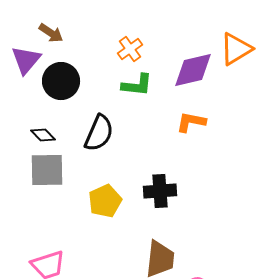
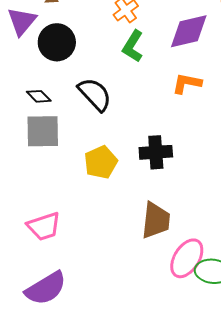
green L-shape: (137, 85) -> (133, 46), turned 116
black semicircle: (99, 133) -> (95, 94), turned -66

